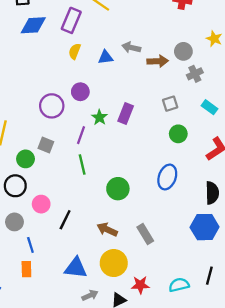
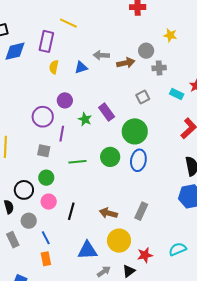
gray cross: (195, 74) -> (159, 68), turned 32
purple rectangle: (126, 114) -> (107, 112), turned -48
green circle: (178, 134) -> (135, 131), moved, size x1.6
purple line: (81, 135) -> (62, 134), moved
green circle: (26, 159) -> (46, 178), moved
green line: (82, 165) -> (77, 162), turned -72
blue ellipse: (167, 177) -> (138, 160), moved
green circle: (118, 189) -> (110, 157), moved
gray rectangle: (145, 234) -> (141, 211), turned 66

